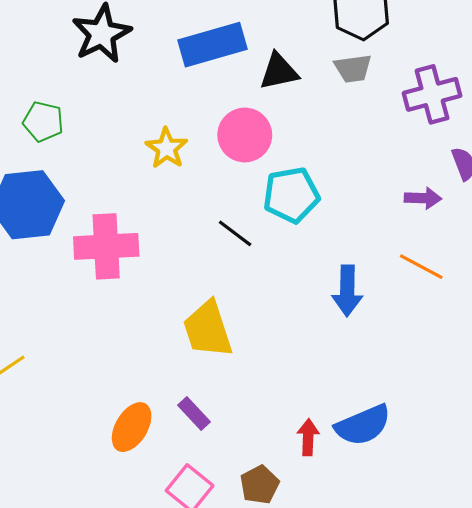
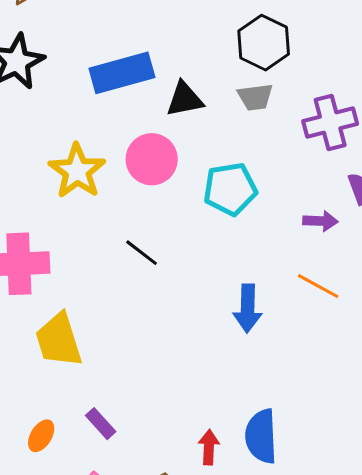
yellow star: (167, 148) -> (77, 171), size x1.4
cyan pentagon: (291, 195) -> (230, 189), moved
yellow trapezoid: (208, 329) -> (59, 340), moved
blue semicircle: (363, 425) -> (261, 436), turned 110
orange ellipse: (132, 427) -> (41, 436), size x0.7

